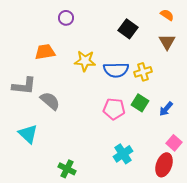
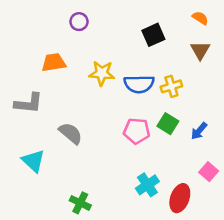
black square: (128, 29) -> (153, 35), turned 30
gray semicircle: (50, 101) -> (71, 133), moved
red ellipse: (164, 165) -> (180, 198), moved

